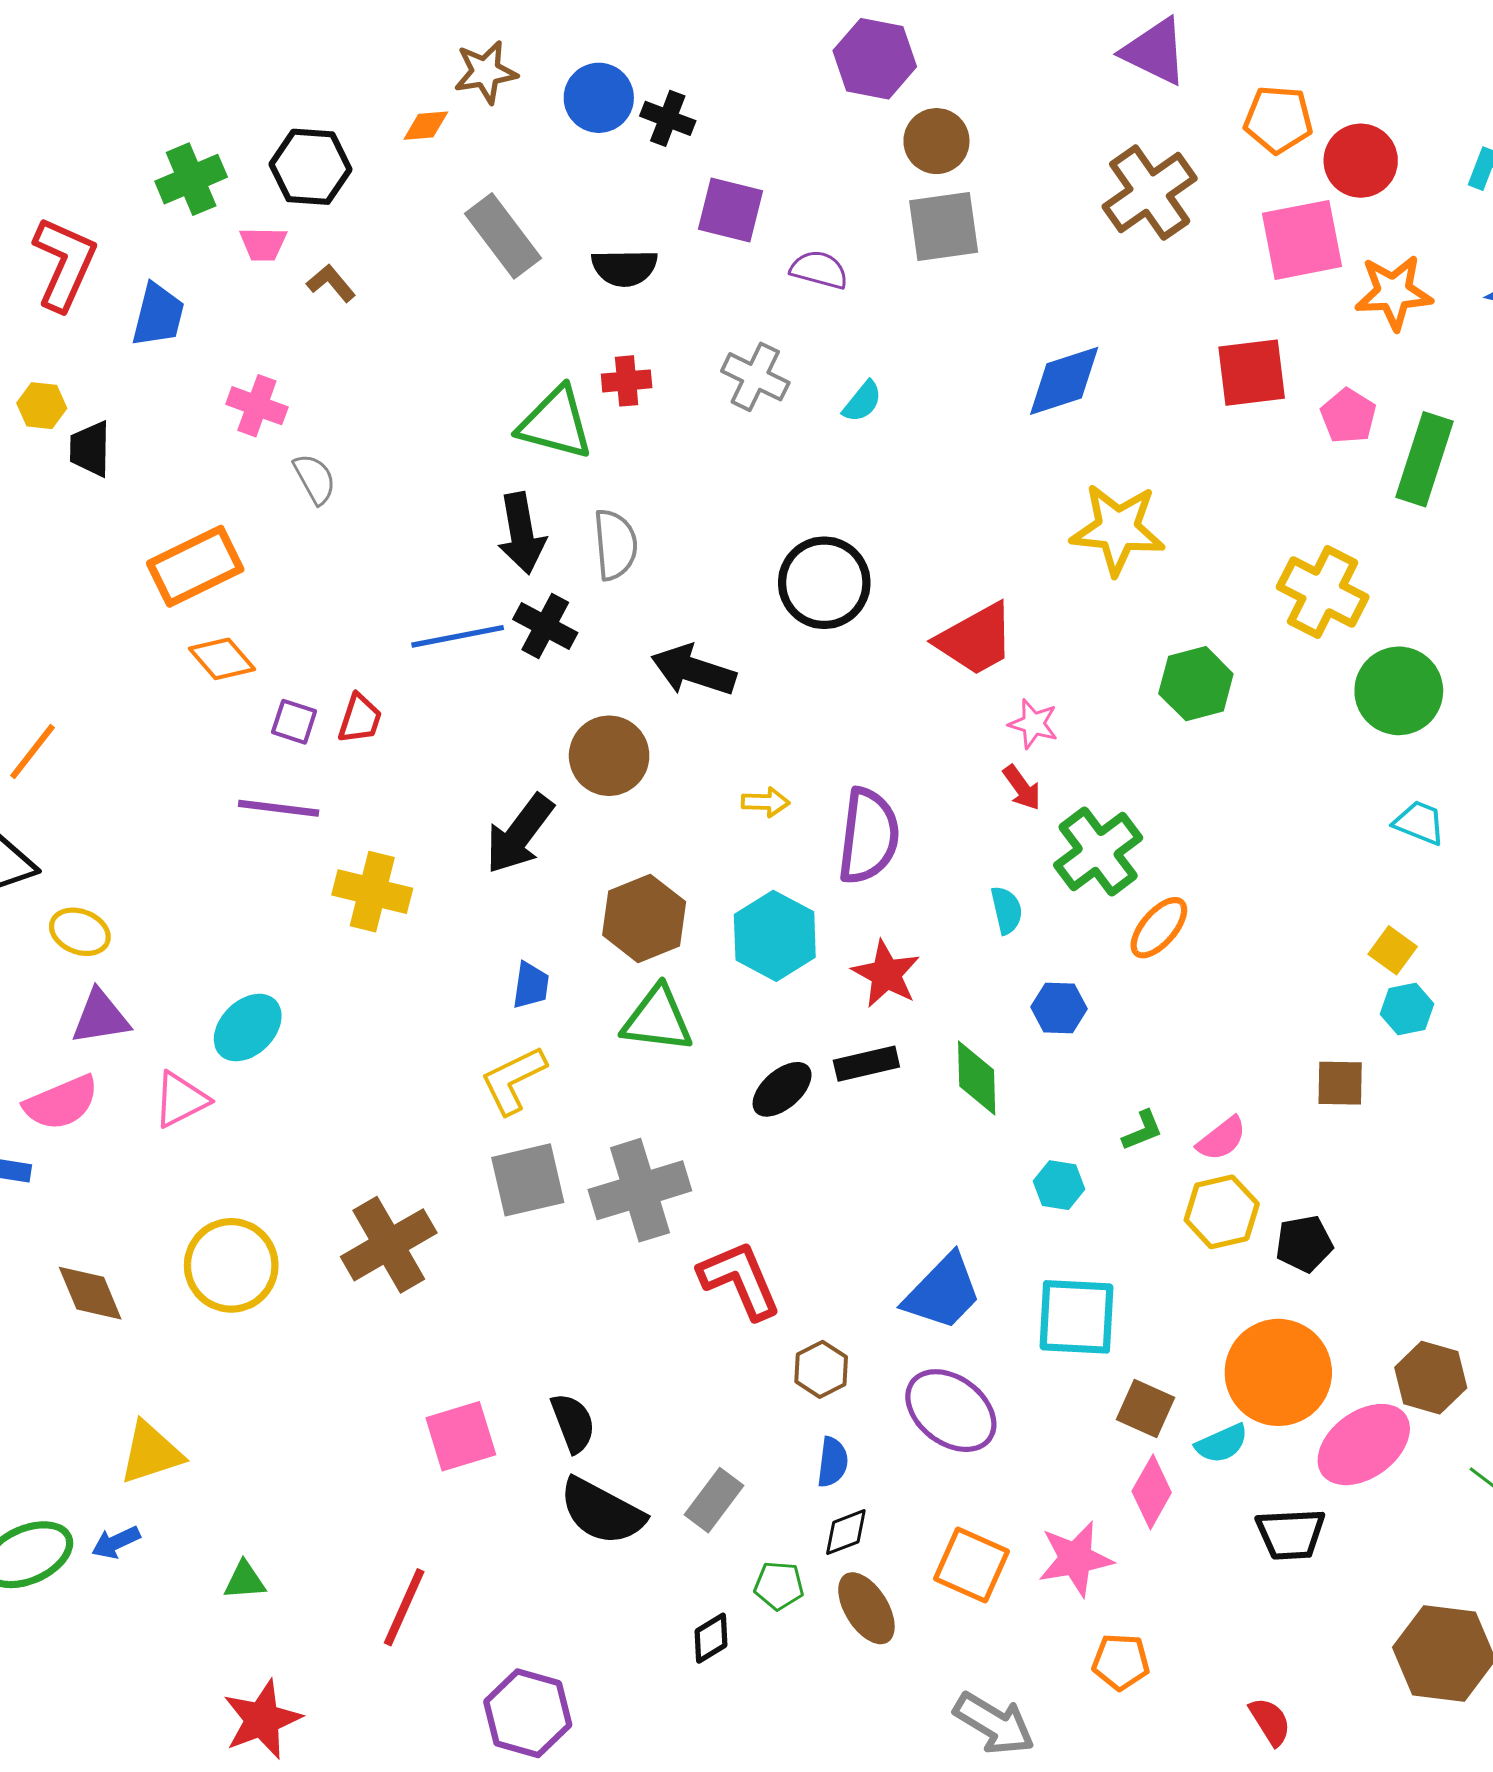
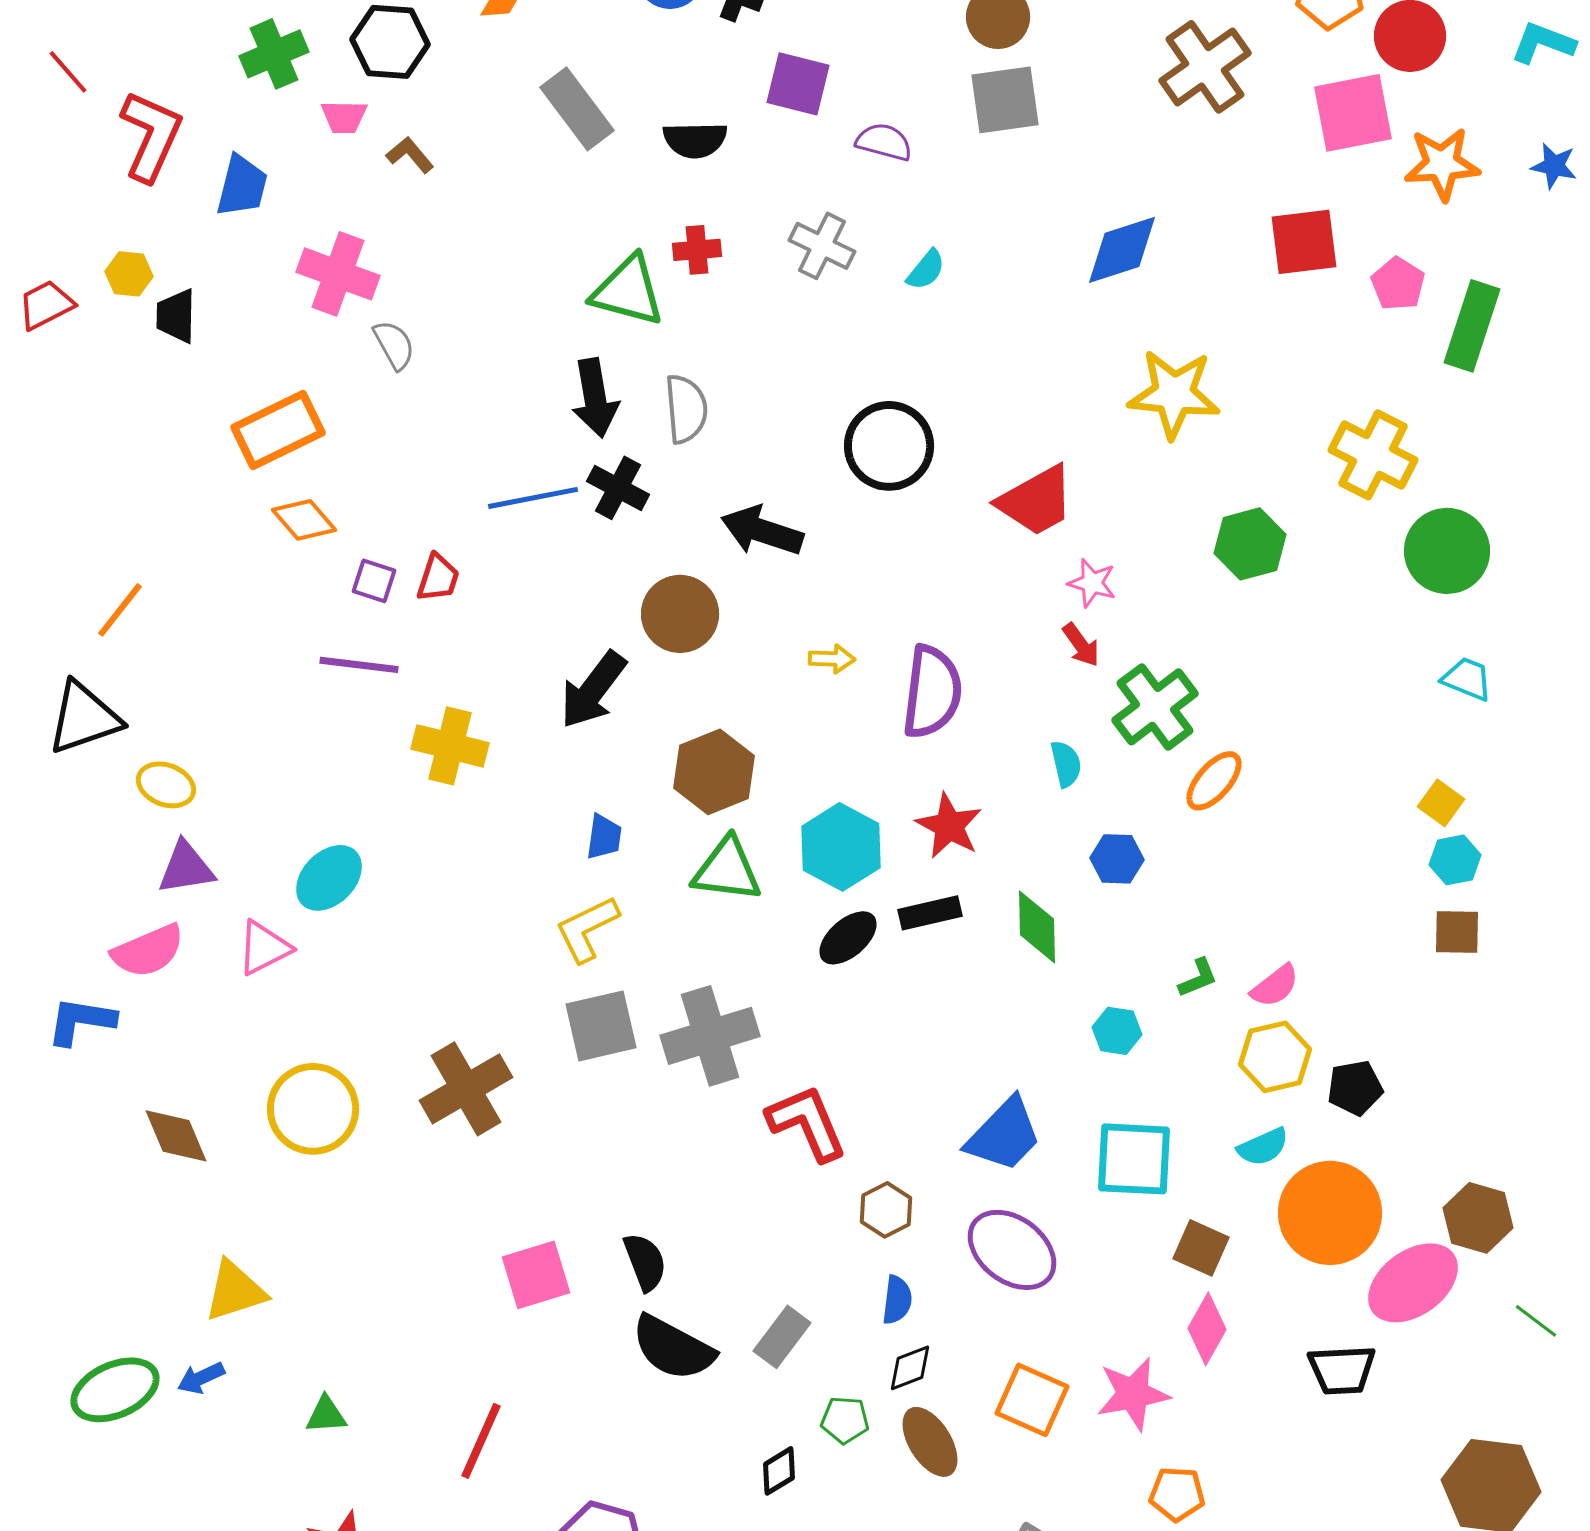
pink cross: (257, 406) -> (338, 274), size x1.4
cyan hexagon: (775, 936) -> (841, 847), moved
brown square: (1340, 1083) -> (1457, 932), moved
cyan semicircle: (1222, 1443) -> (1263, 1147), moved

